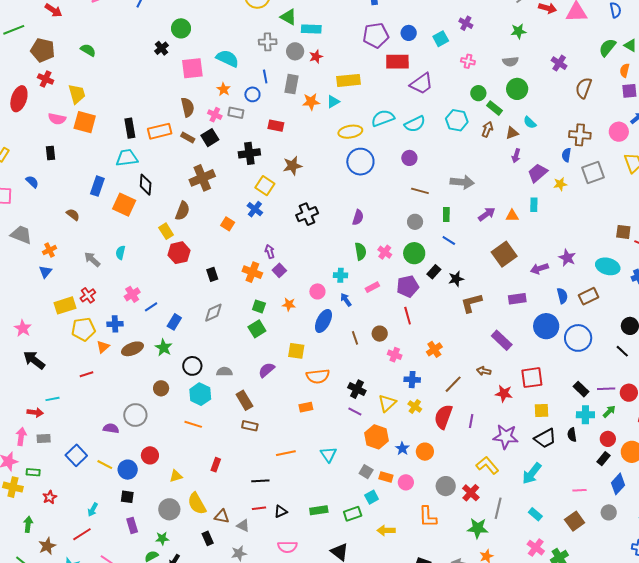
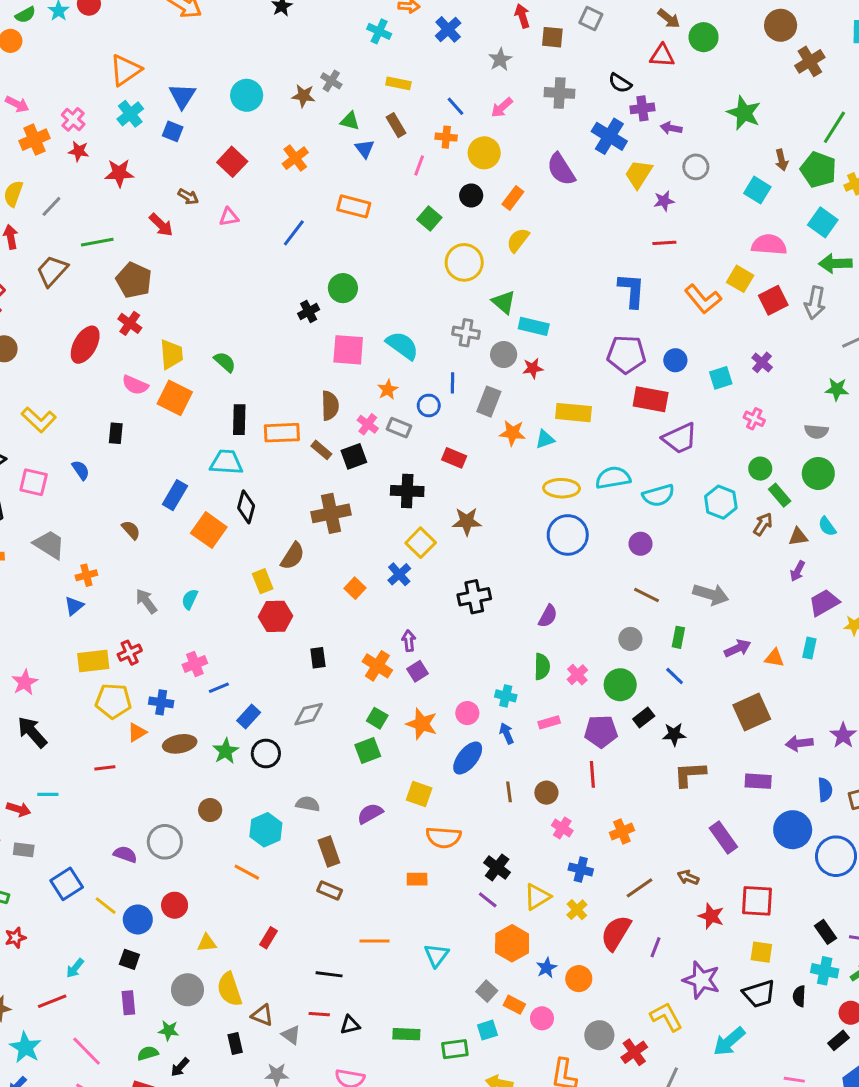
green semicircle: (88, 50) -> (225, 362), moved
orange star: (289, 304) -> (422, 724), size x1.5
black circle: (192, 366) -> (266, 753), moved

